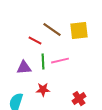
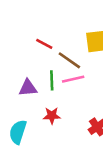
brown line: (52, 30) -> (69, 60), moved
red line: (35, 41) -> (44, 44), moved

